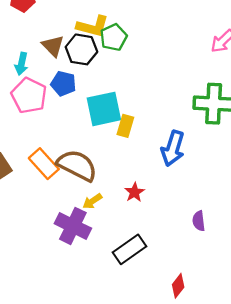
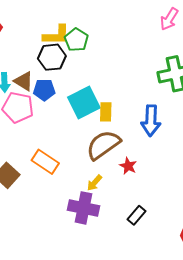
brown triangle: (53, 46) -> (24, 81), moved
brown semicircle: (77, 165) -> (103, 145), moved, turned -48
black rectangle: (130, 249) -> (136, 215), size x0.7

